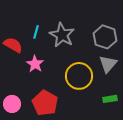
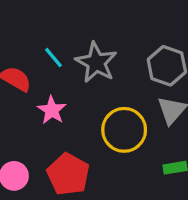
cyan line: (36, 32) -> (53, 58), turned -56

